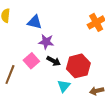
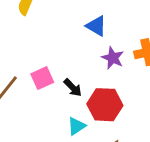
blue triangle: (35, 22) -> (96, 26), moved
purple star: (46, 42) -> (113, 58), moved

